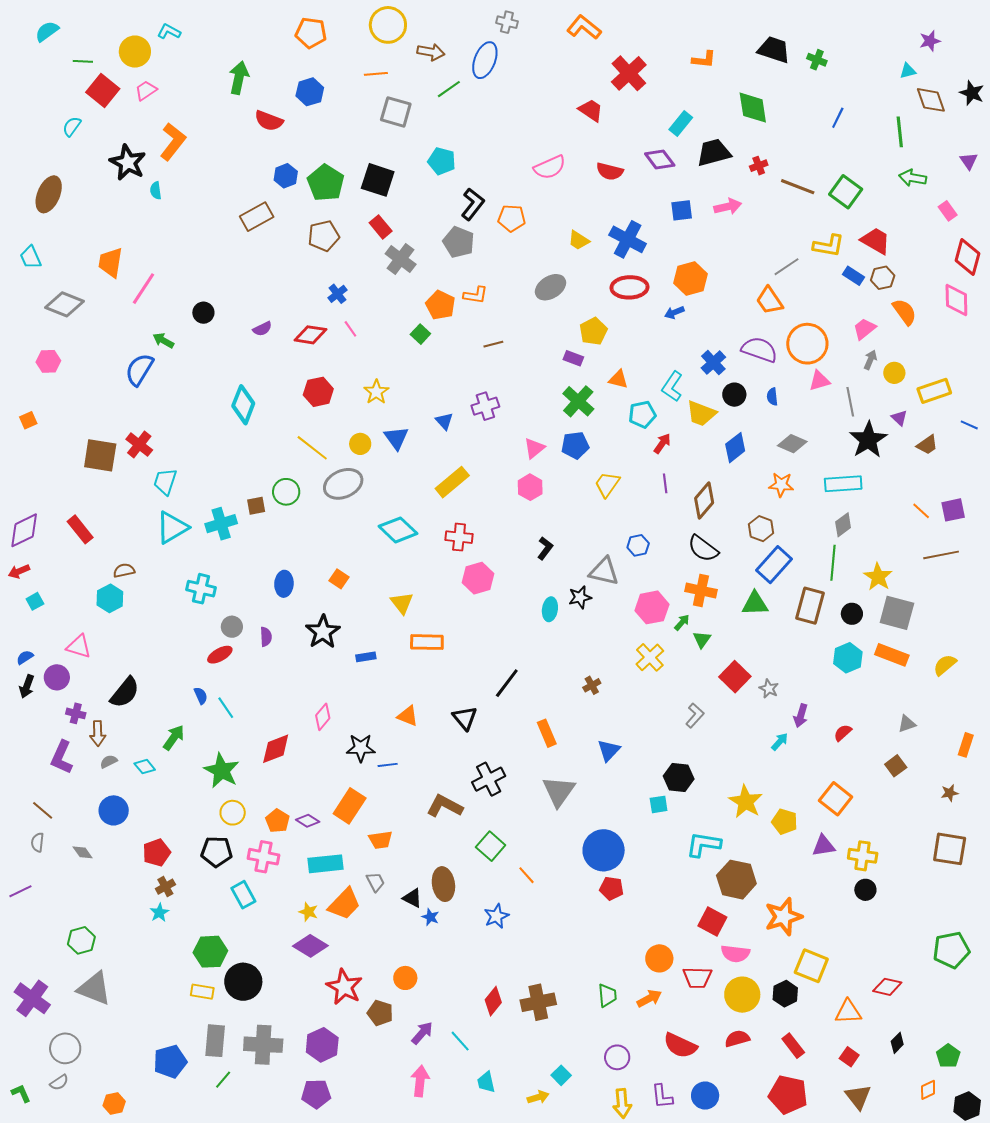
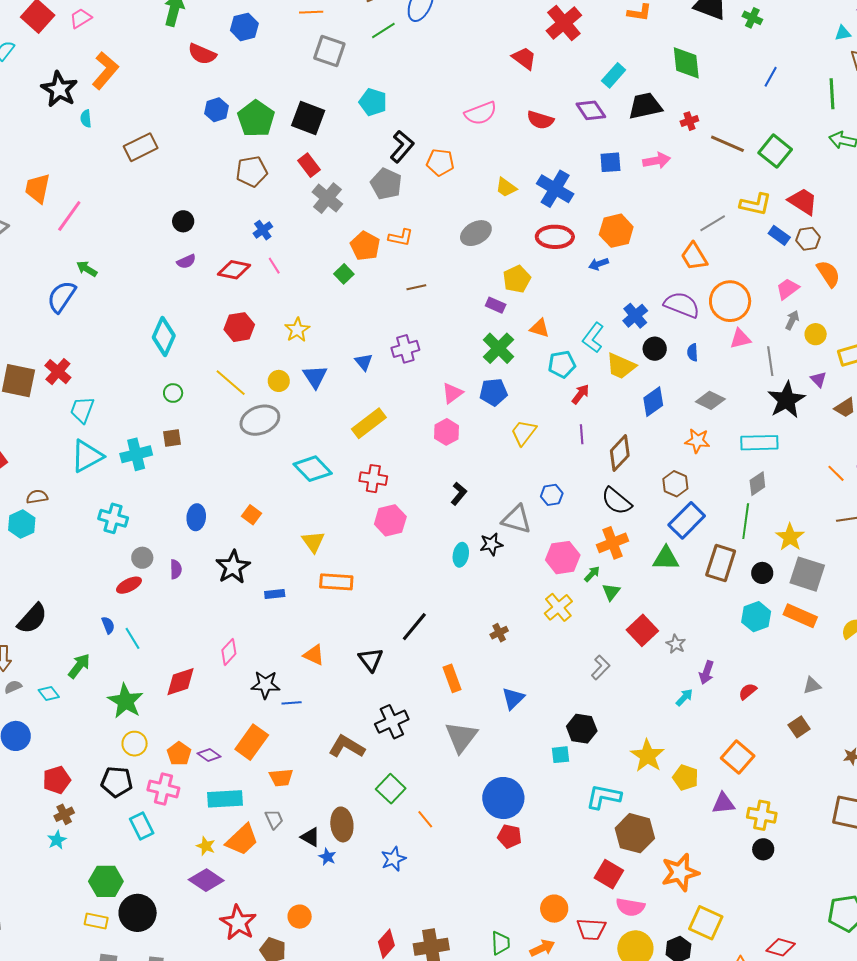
brown rectangle: (257, 217) -> (141, 147), moved
black circle: (203, 313) -> (183, 221), moved
green circle: (286, 492) -> (173, 393), moved, size x0.7
orange cross: (701, 590) -> (612, 543), turned -36

